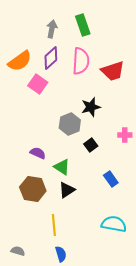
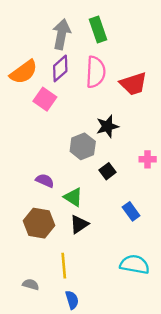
gray arrow: (52, 29) -> (61, 34), size x1.4
gray semicircle: (18, 251) -> (31, 285), moved

